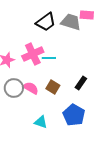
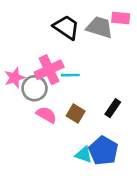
black trapezoid: (46, 22) -> (66, 27), turned -110
gray circle: (14, 88) -> (34, 88), moved
cyan triangle: (41, 122) -> (84, 155), moved

